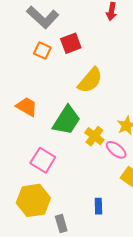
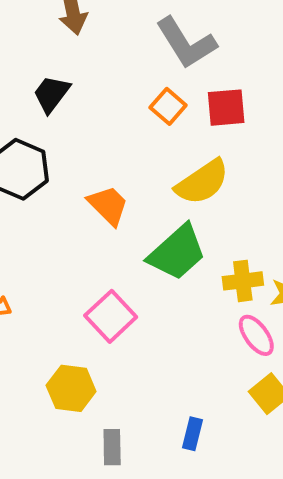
yellow semicircle: (90, 80) -> (202, 182), moved
yellow cross: (94, 136) -> (243, 281), moved, turned 30
yellow hexagon: (33, 200) -> (71, 388), size x0.7

